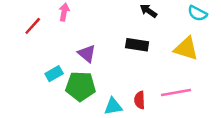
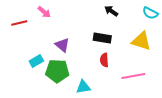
pink arrow: (64, 12) -> (44, 12), turned 120
red line: (33, 26) -> (19, 23), turned 35
red semicircle: (140, 100) -> (104, 60), moved

